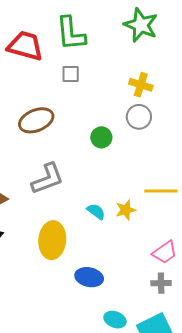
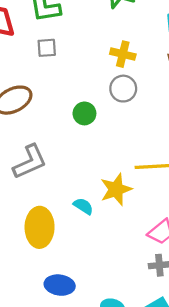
yellow star: (126, 210) -> (116, 189), size x1.4
cyan semicircle: (96, 211) -> (83, 206), moved
blue ellipse: (89, 277) -> (60, 285), moved

